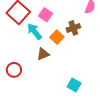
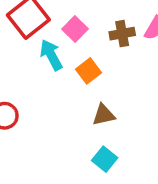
brown cross: (73, 28) -> (122, 34), moved
brown triangle: (43, 54) -> (104, 115), moved

